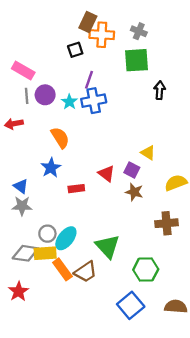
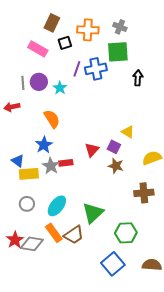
brown rectangle: (88, 22) -> (52, 23), moved
pink rectangle: (23, 71) -> (38, 49), moved
blue cross: (94, 101) -> (96, 69), moved
red triangle: (106, 173) -> (92, 150), turned 35
gray star: (22, 206) -> (51, 166), moved, turned 30
gray circle: (47, 234) -> (27, 204), moved
green triangle: (108, 246) -> (93, 213), turned 30
gray diamond: (25, 253) -> (32, 244), moved
yellow rectangle: (45, 253) -> (29, 174), moved
red star: (19, 291) -> (15, 240), moved

